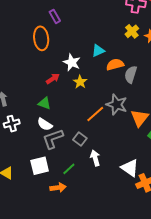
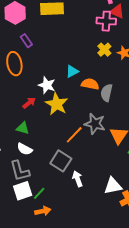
orange semicircle: (115, 65) -> (90, 84), turned 30
yellow star: (80, 82) -> (57, 104), size x1.6
gray L-shape: (53, 139) -> (20, 171), moved, turned -80
gray square: (80, 139) -> (61, 161), size x1.5
white triangle: (130, 168) -> (113, 186), turned -42
green line: (69, 169) -> (39, 193), moved

